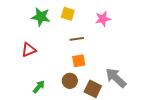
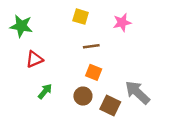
green star: (41, 17) -> (21, 26), moved
orange square: (79, 61) -> (94, 72), turned 32
green arrow: (39, 87) -> (45, 91), moved

